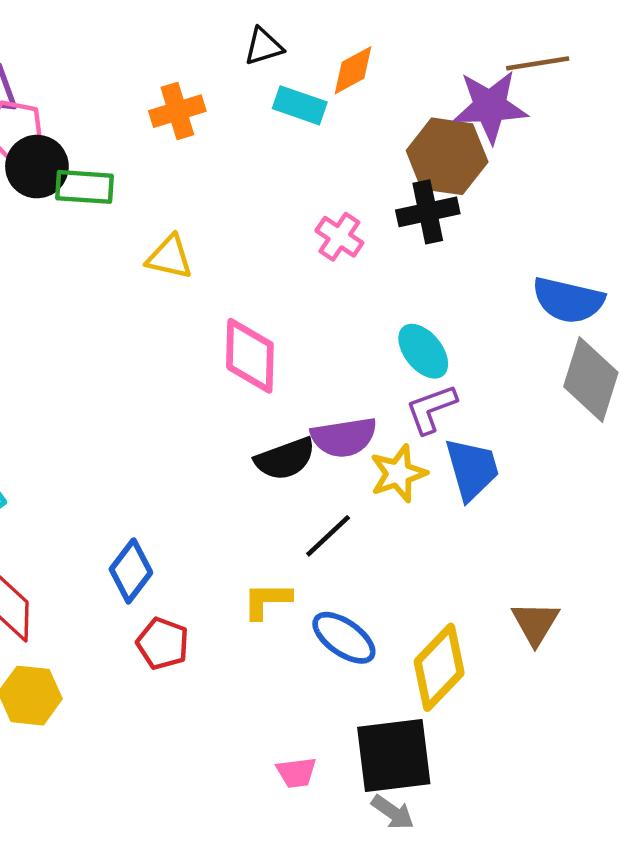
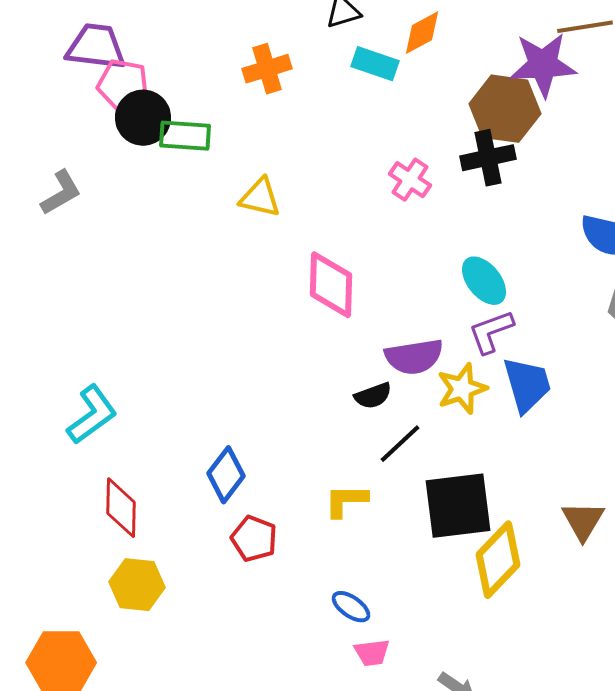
black semicircle: (285, 459) -> (373, 396), moved, size x0.7
blue ellipse: (344, 638) -> (351, 607), moved, size x0.7
black square: (394, 756) -> (458, 506), moved

